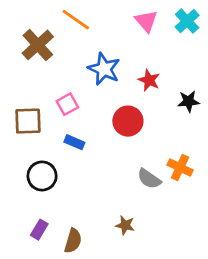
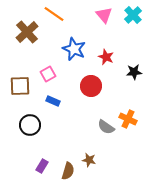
purple rectangle: (39, 230) -> (42, 166), moved
brown semicircle: (73, 241) -> (68, 171), moved

